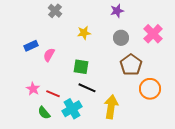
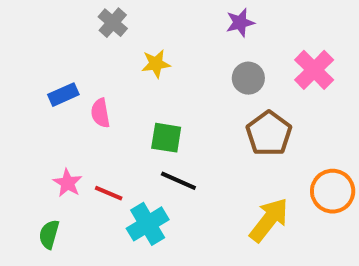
yellow star: (84, 33) -> (156, 64), moved
pink semicircle: (49, 55) -> (100, 113), turned -40
orange circle: (150, 89) -> (333, 191), moved
yellow arrow: (111, 107) -> (269, 220), moved, turned 30
green semicircle: (44, 113) -> (49, 234), moved, turned 56

